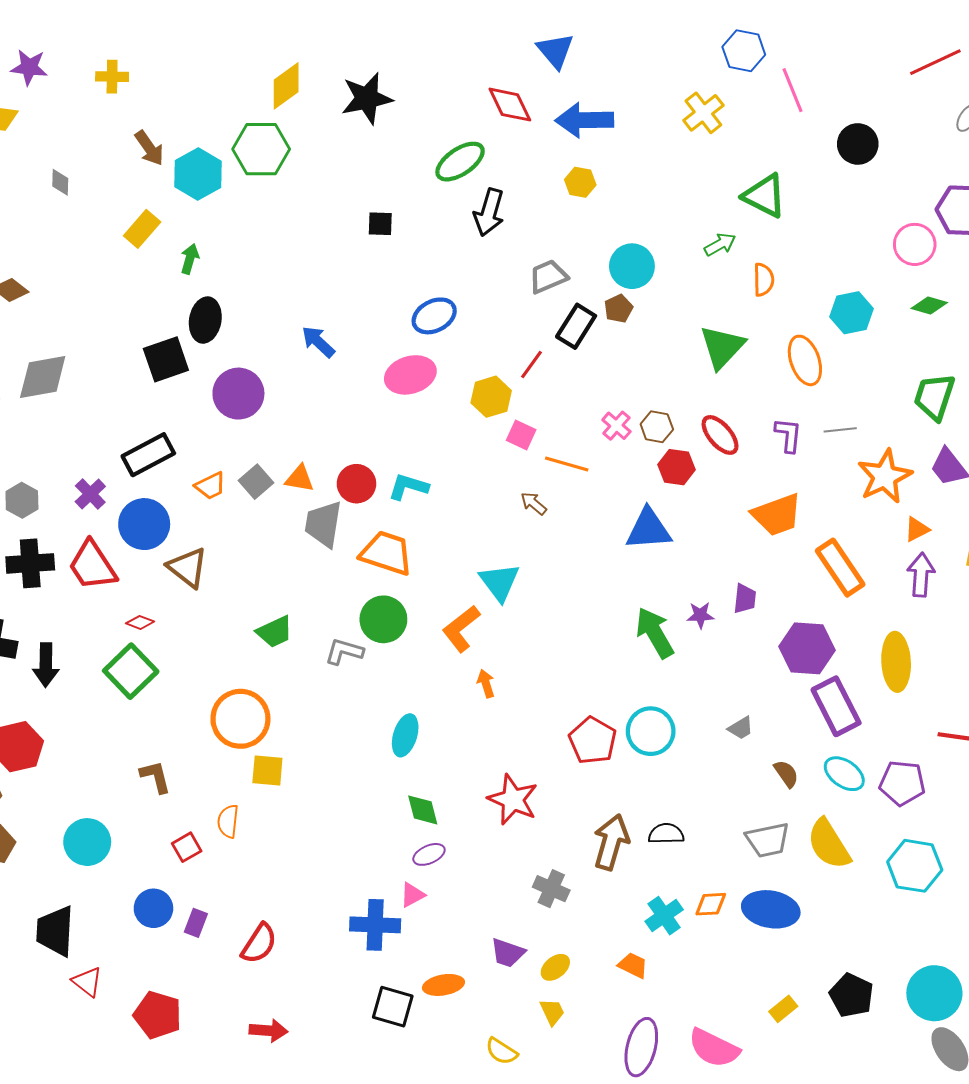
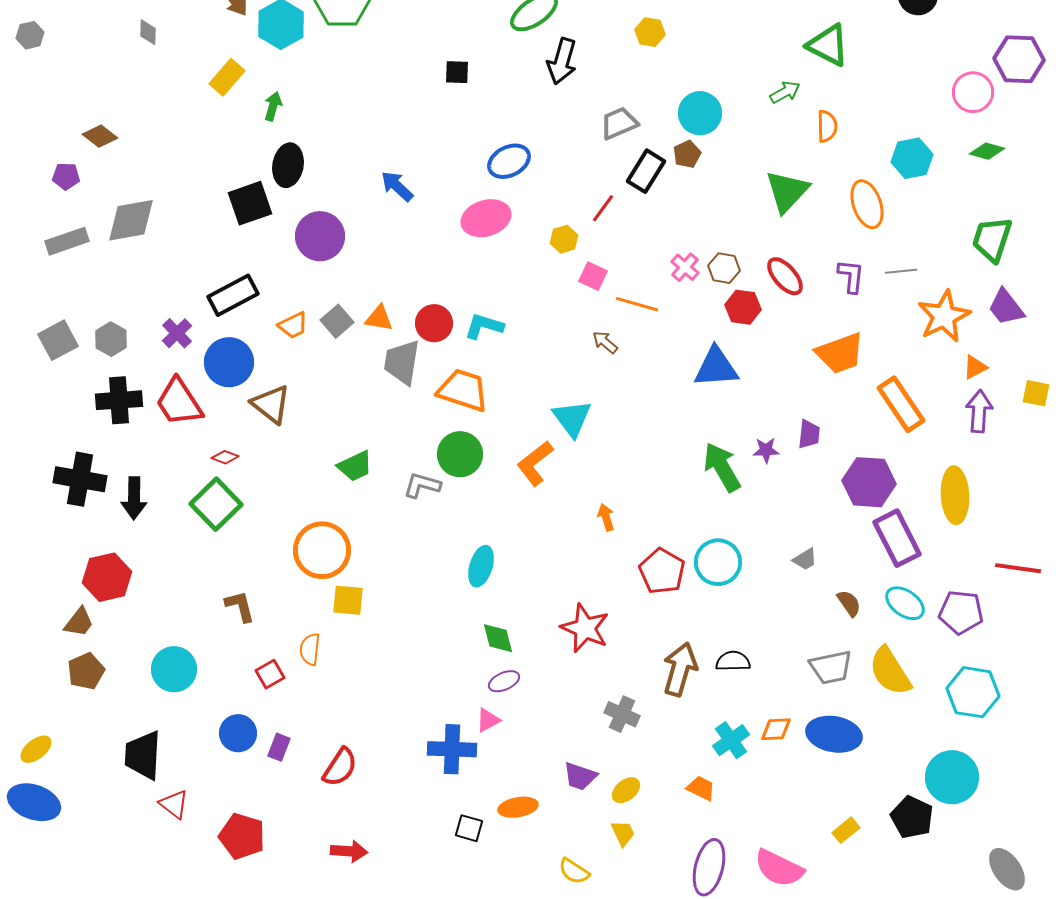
yellow hexagon: (491, 397) -> (564, 239), size x0.7
orange arrow: (486, 684) -> (606, 517), moved
cyan circle: (934, 993) -> (952, 777), moved
black square: (393, 1007) -> (469, 828), size x0.7

